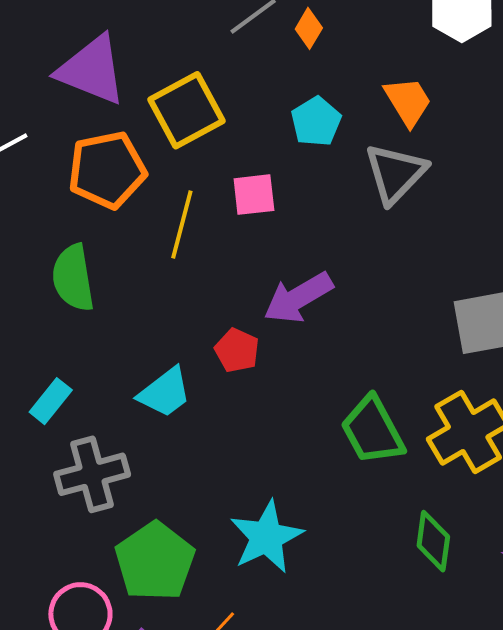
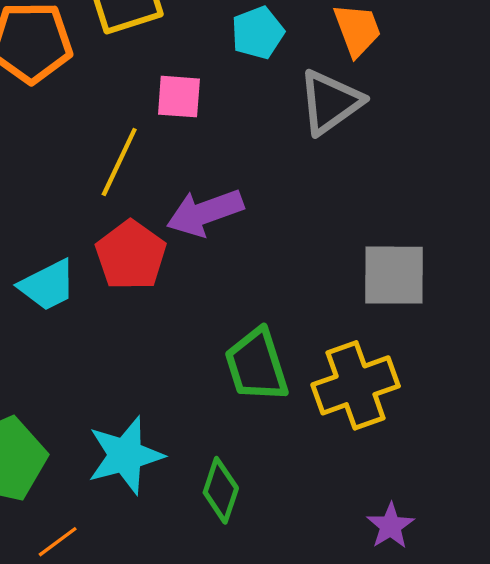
yellow line: (182, 225) -> (119, 162), moved
red pentagon: (237, 350) -> (131, 255), size x1.5
green diamond: (433, 541) -> (221, 490), moved

